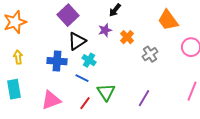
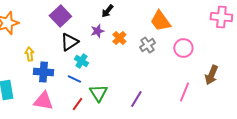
gray cross: (150, 54) -> (147, 45), moved
yellow arrow: (18, 57) -> (29, 54), moved
blue cross: (57, 61) -> (43, 72), moved
pink triangle: (51, 100) -> (43, 101), turned 30

